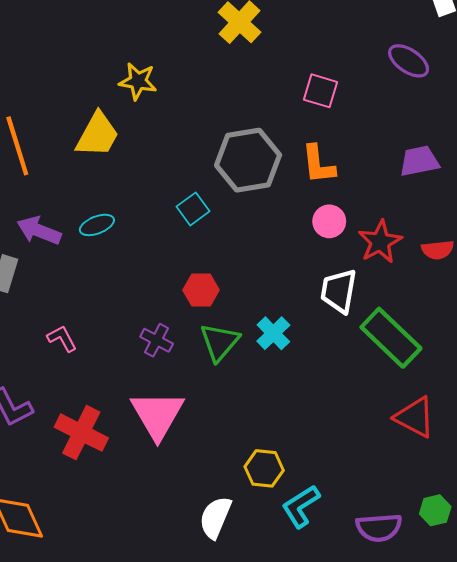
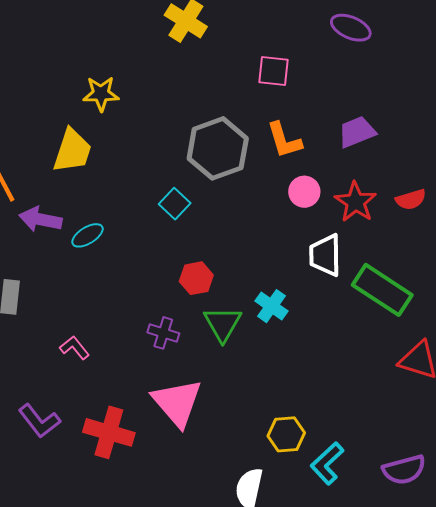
purple trapezoid: (419, 161) -> (357, 132), moved
purple arrow: (39, 231) -> (40, 219), moved

